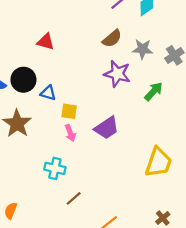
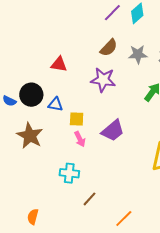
red triangle: (46, 42) -> (59, 64), moved
purple star: (117, 74) -> (103, 80), moved

